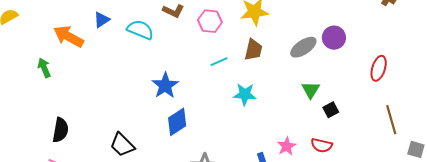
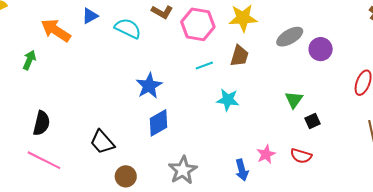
pink hexagon: (210, 21) -> (198, 24), size x1.4
gray ellipse: (303, 47) -> (290, 37), moved
green arrow: (44, 68) -> (29, 60), turned 42

